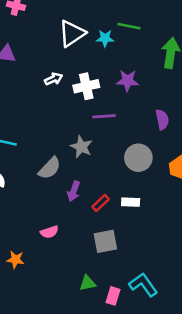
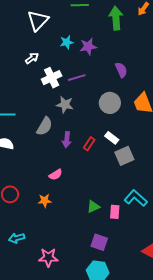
cyan star: (105, 38) -> (67, 42), moved
white cross: (86, 86) -> (52, 78), moved
white rectangle: (131, 202) -> (112, 138), turned 48
gray square: (105, 241) -> (124, 156), moved
orange star: (15, 260) -> (45, 201), moved

